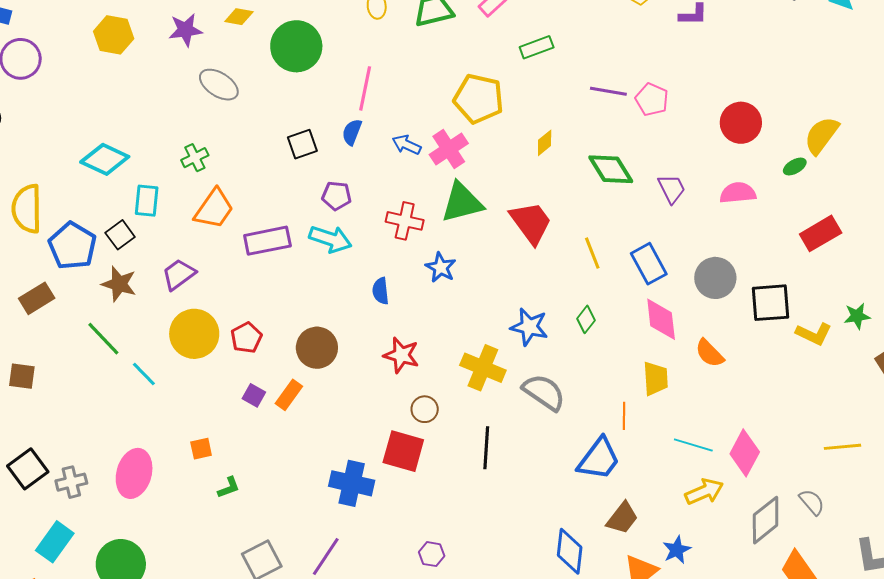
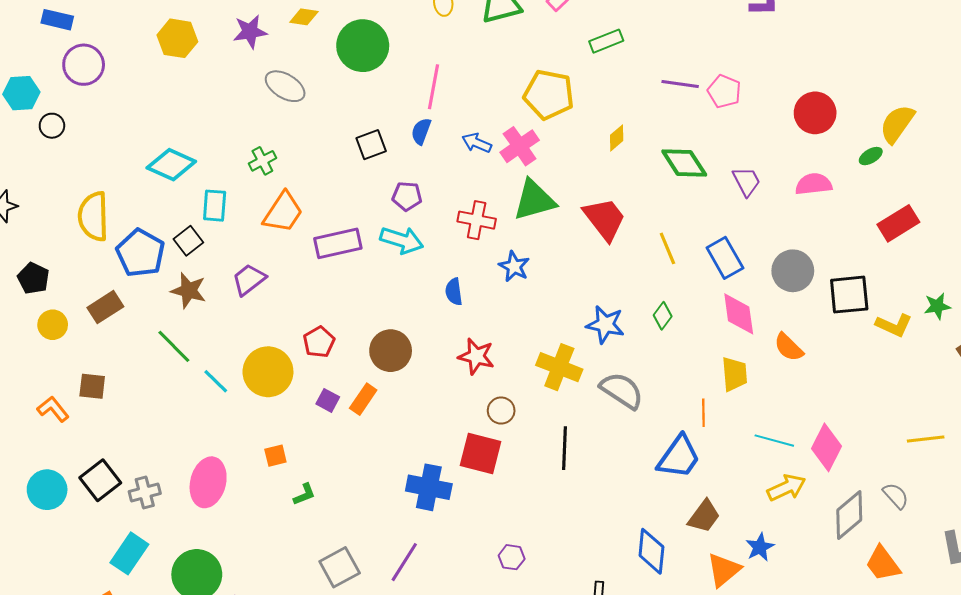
yellow circle: (194, 334) -> (268, 372), moved

